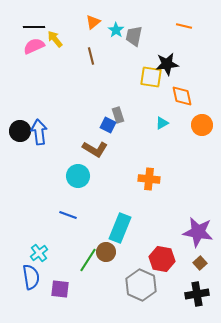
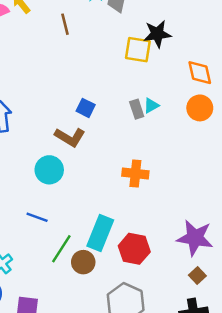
orange diamond: (182, 96) -> (200, 73), moved
gray rectangle: (118, 115) -> (137, 109), moved
red hexagon: (162, 259) -> (134, 249), moved
green line: (88, 260) -> (61, 249), moved

